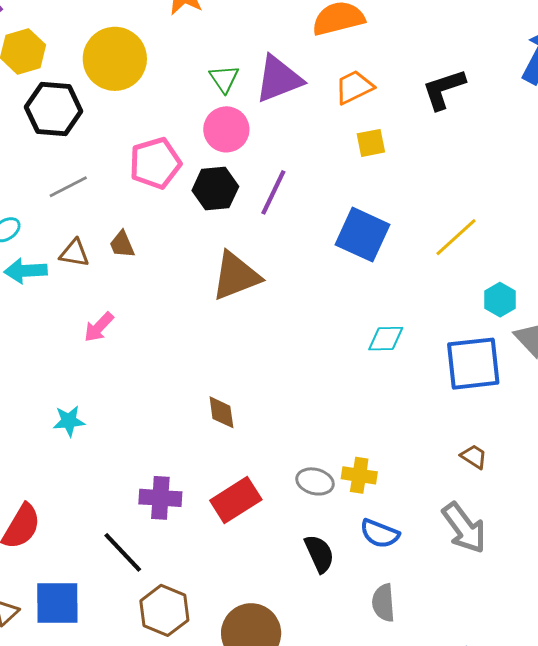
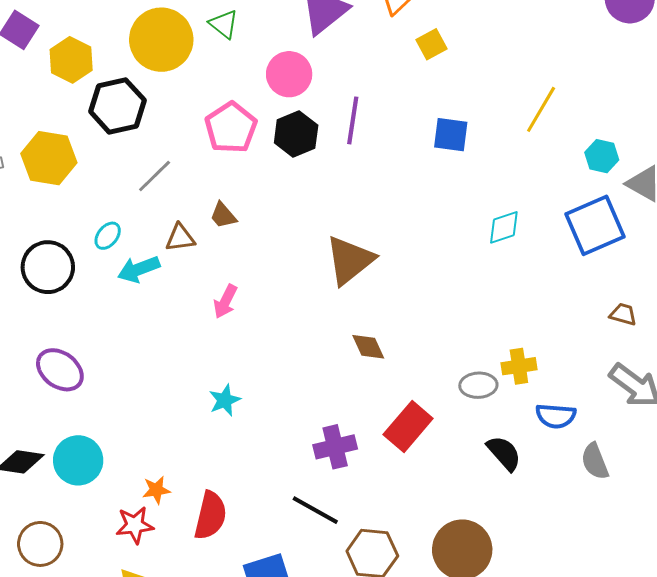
green triangle: (224, 79) -> (224, 24), moved
blue square: (363, 235) -> (451, 135), size x0.7
brown triangle: (236, 276) -> (350, 260), moved
gray semicircle: (383, 603) -> (595, 461), moved

